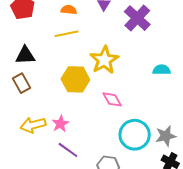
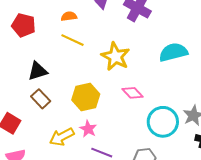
yellow line: (67, 34) -> (72, 40), turned 50
cyan semicircle: (162, 70) -> (173, 52), size x1.6
yellow hexagon: (75, 79) -> (86, 97), moved

